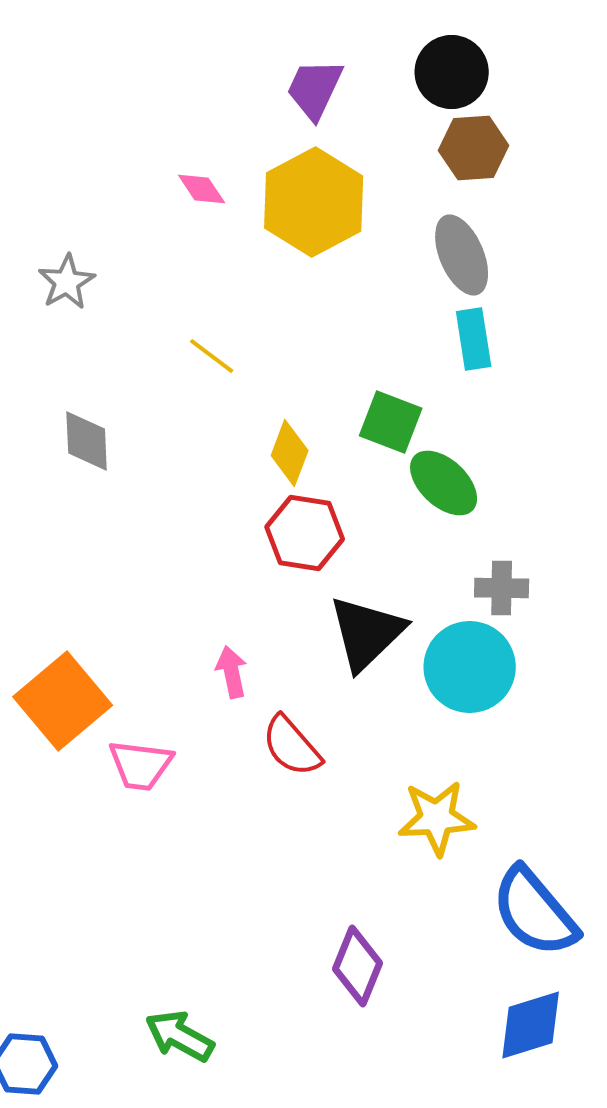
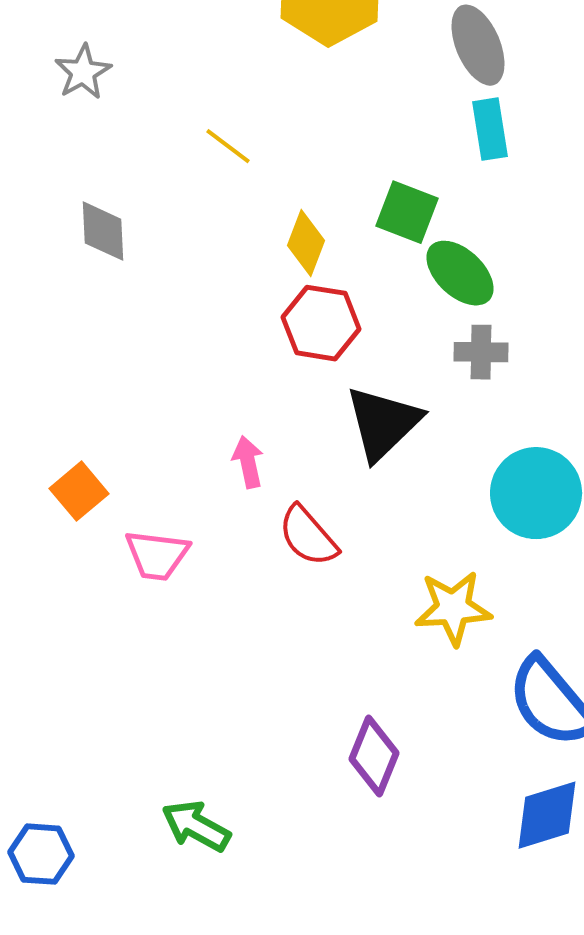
gray cross: (502, 588) -> (481, 352), moved
cyan circle: (470, 667) -> (536, 493), moved
orange square: (63, 701) -> (79, 491), size x0.6

